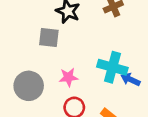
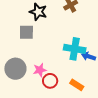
pink star: (68, 77) -> (40, 70), moved

